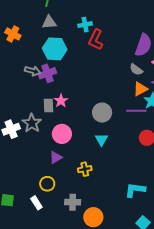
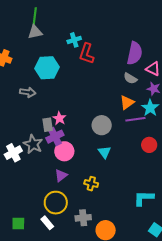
gray triangle: (49, 22) -> (35, 32), moved
purple cross: (47, 73) -> (55, 137), moved
orange triangle: (140, 89) -> (127, 102), moved
yellow cross: (85, 169) -> (91, 184), turned 32
yellow circle: (47, 184) -> (56, 203), size x1.5

